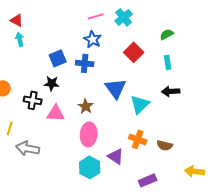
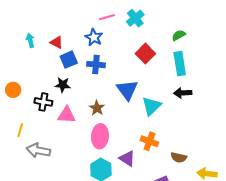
red triangle: (17, 20) -> (57, 42), moved
blue star: (93, 39) -> (94, 37), moved
cyan rectangle: (168, 62) -> (180, 64), size x1.6
brown semicircle: (165, 145) -> (179, 157), moved

